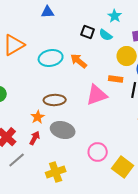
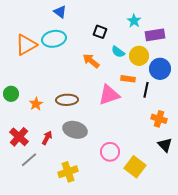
blue triangle: (48, 12) -> (60, 12), turned 40
cyan star: (115, 16) -> (134, 21), moved
cyan semicircle: (106, 35) -> (118, 52), moved
cyan ellipse: (51, 58) -> (54, 39), moved
orange star: (38, 117) -> (36, 104), moved

